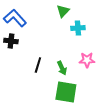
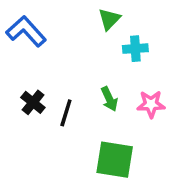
black cross: (11, 41) -> (33, 102), moved, turned 32
green arrow: (62, 68) -> (109, 99), moved

